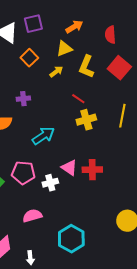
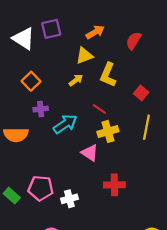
red semicircle: (110, 35) -> (134, 41), turned 36
orange square: (29, 58) -> (31, 81), moved
red square: (119, 68) -> (141, 93), moved, size x0.6
cyan arrow: (43, 136) -> (65, 124), moved
pink triangle: (69, 168) -> (90, 153), moved

